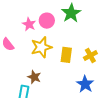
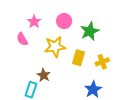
green star: (71, 13) -> (90, 31), moved
pink star: (29, 24) -> (34, 22), moved

